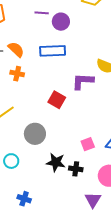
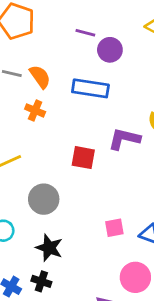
red square: (57, 100) -> (83, 158), turned -30
black star: (56, 162) -> (49, 248), moved
black cross: (76, 169) -> (41, 281), moved

